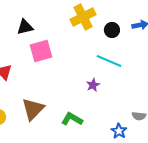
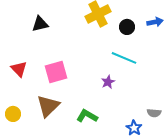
pink square: (41, 51) -> (56, 72), moved

